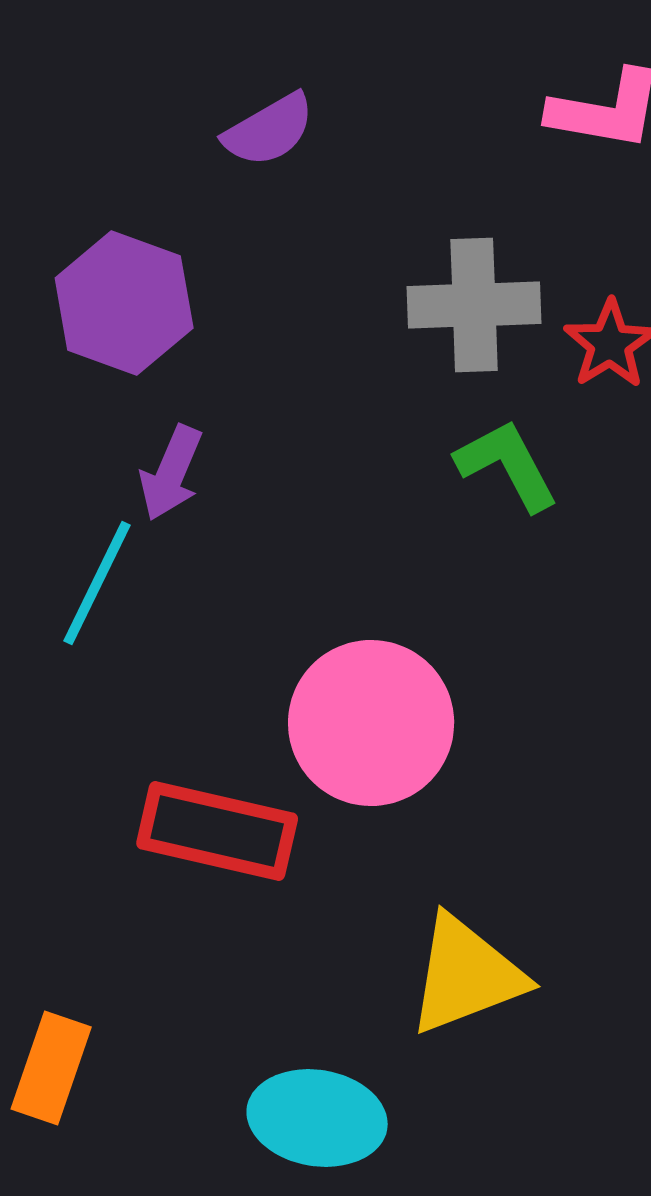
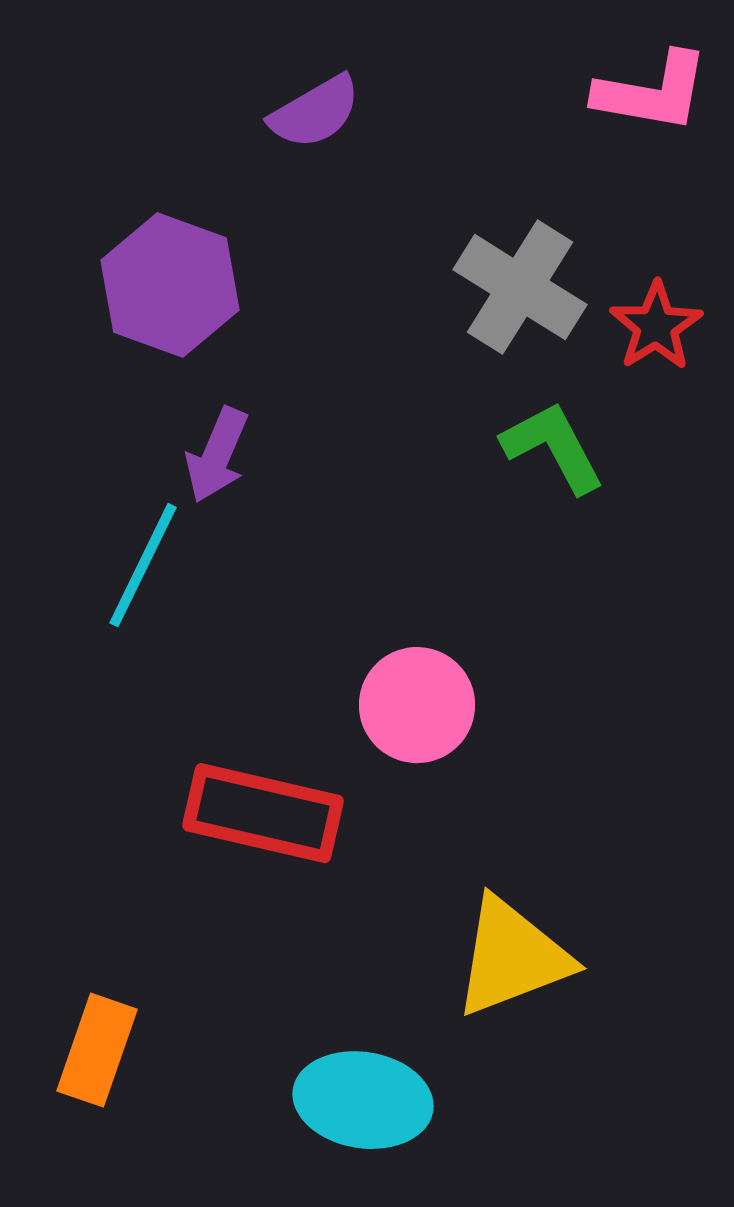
gray cross: (474, 305) -> (520, 287), turned 34
pink circle: (371, 723) -> (417, 705), size x0.7

